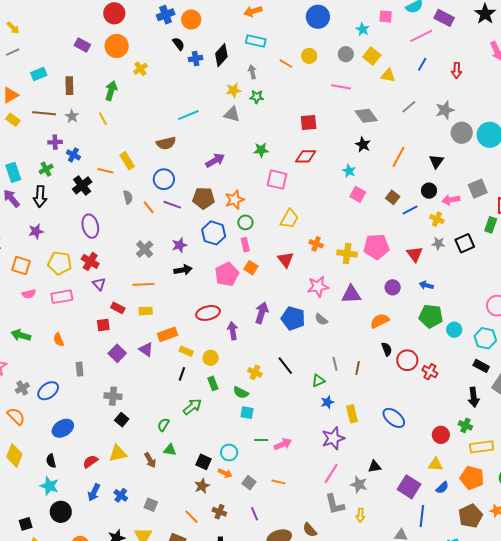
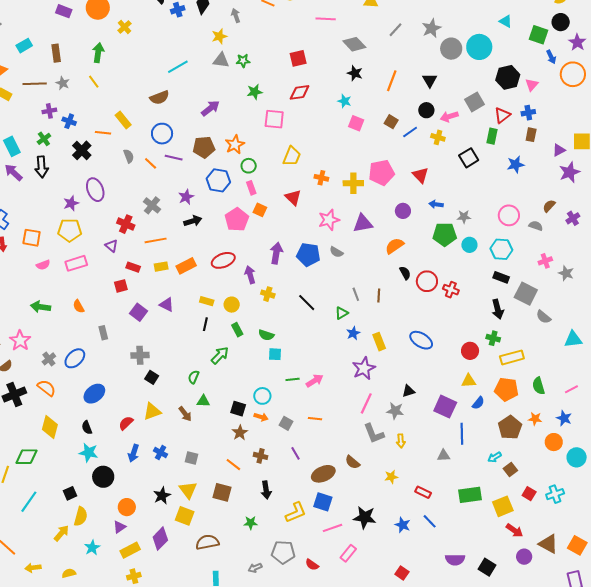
green star: (257, 97) -> (243, 61), moved
purple star: (36, 231) -> (71, 203), moved
gray star: (438, 244) -> (464, 217), moved
red cross: (90, 261) -> (126, 224), moved
orange rectangle: (167, 334) -> (186, 266), moved
yellow cross: (255, 372) -> (268, 294), moved

